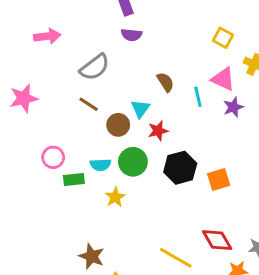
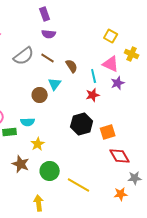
brown line: (89, 104) -> (48, 58), moved
red star: (158, 131) -> (93, 95), moved
green circle: (133, 162) -> (50, 171), moved
red diamond: (217, 240) -> (120, 156), moved
brown star: (92, 256) -> (21, 164), moved

